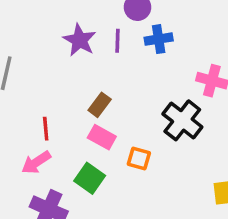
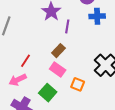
purple line: (117, 41) -> (67, 26), moved
red line: (46, 129) -> (25, 61), turned 32

